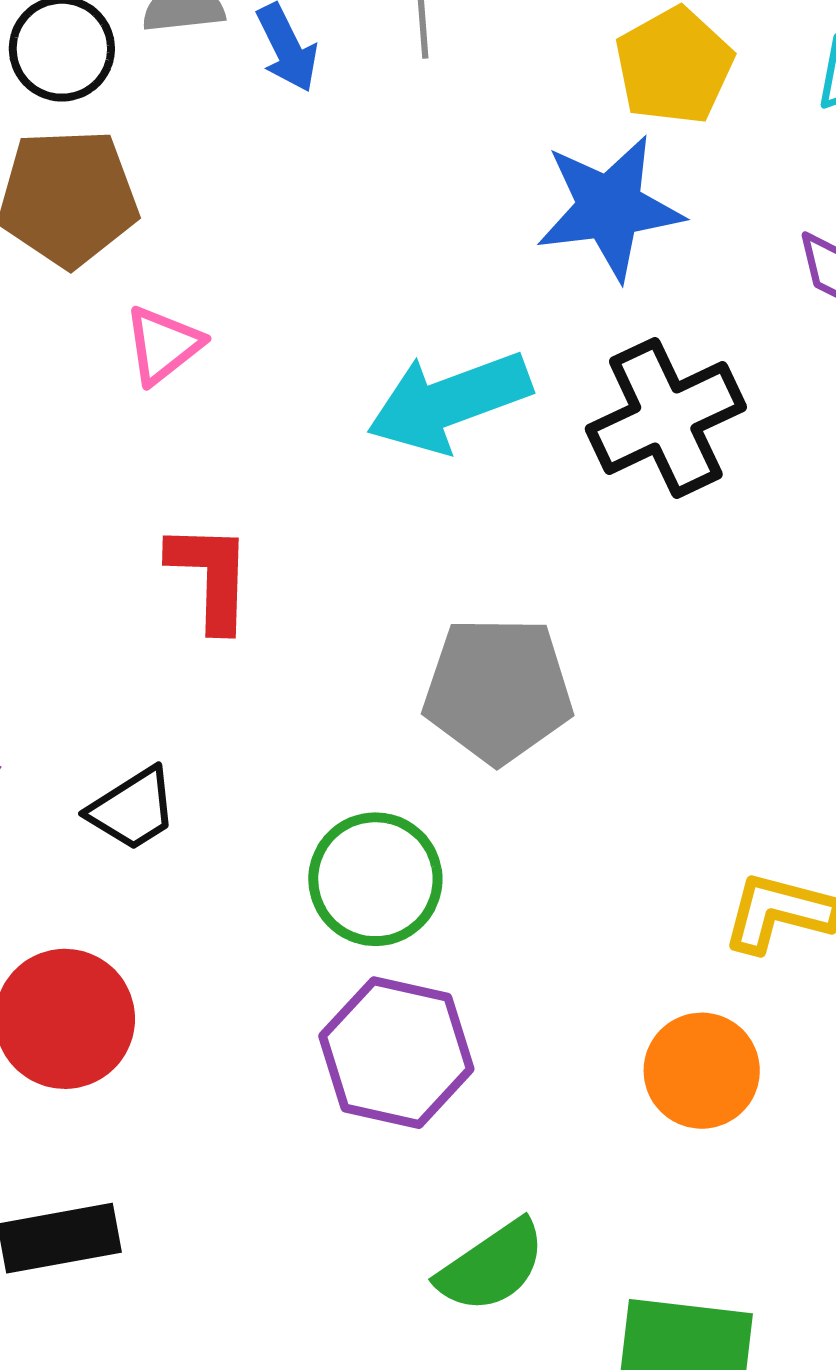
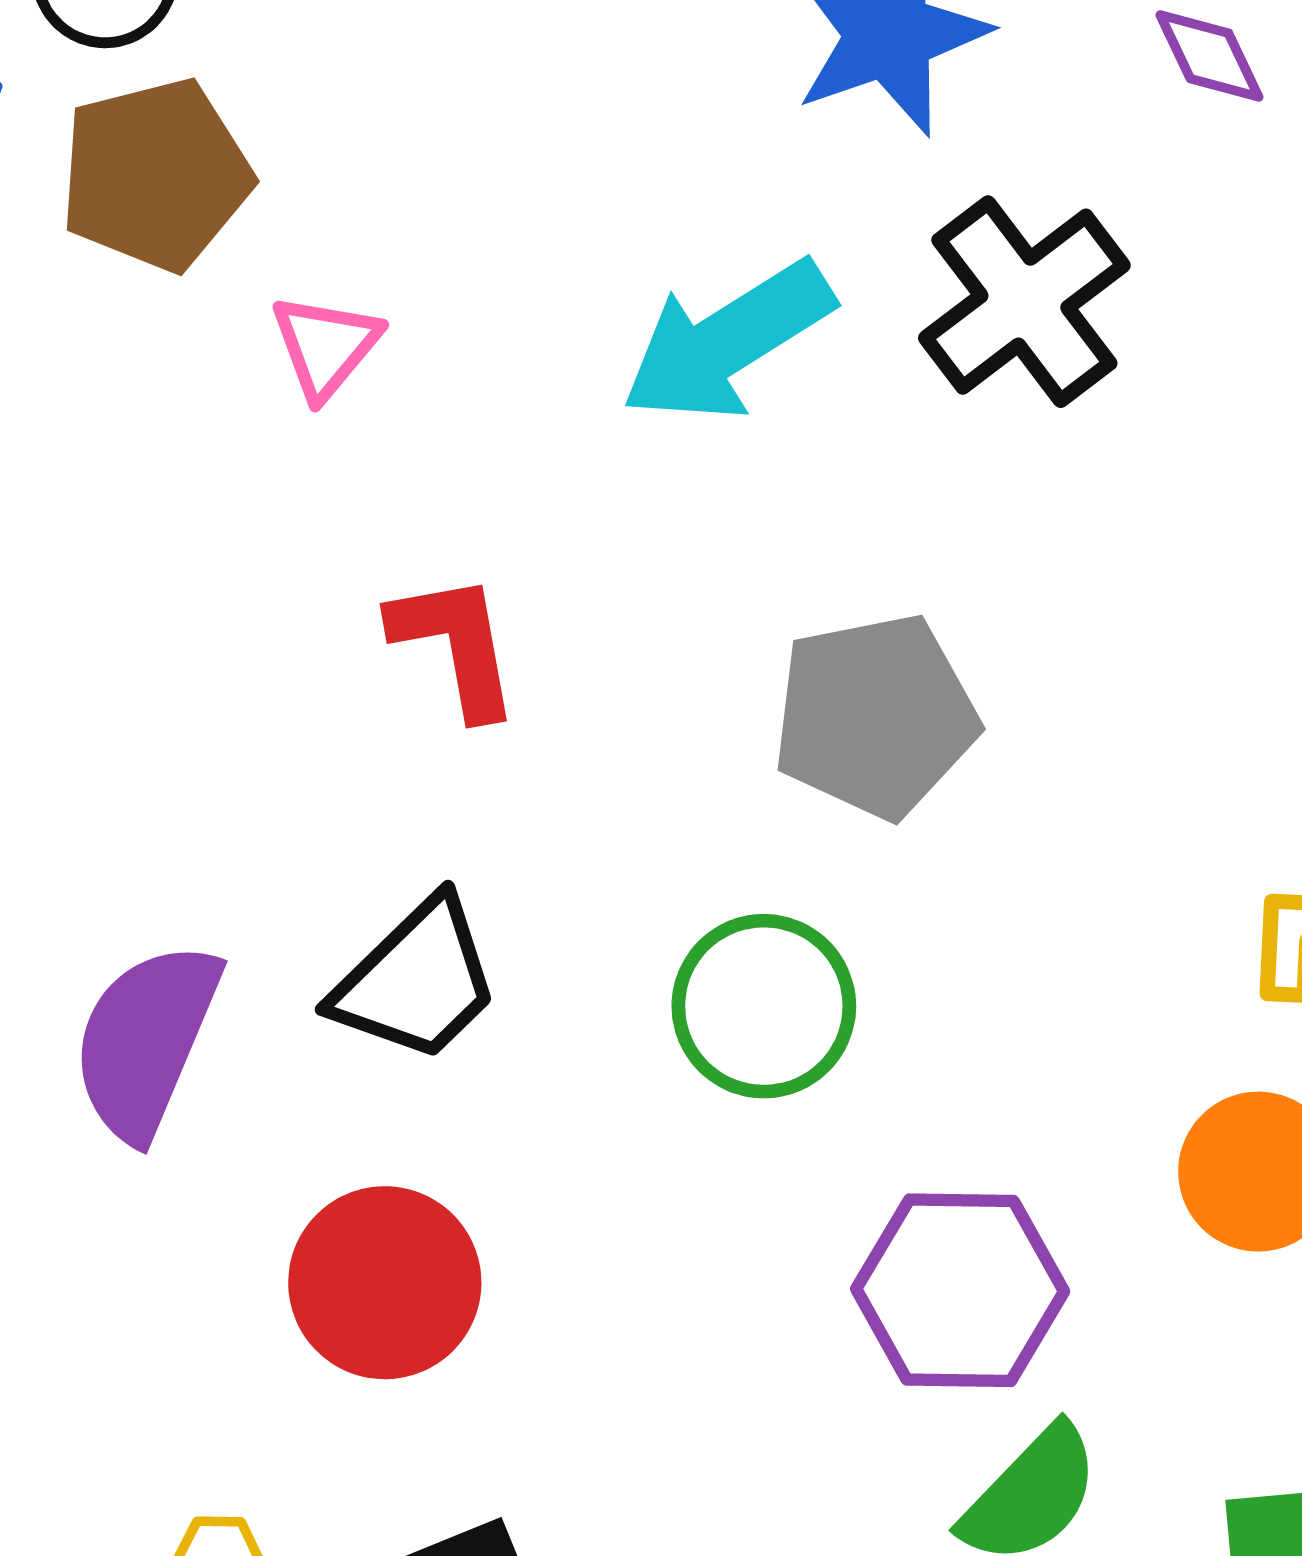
black trapezoid: (133, 809) -> (416, 981), size x1.4
purple hexagon: (396, 1053) -> (960, 1290), moved

